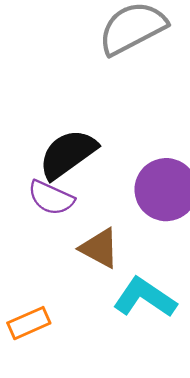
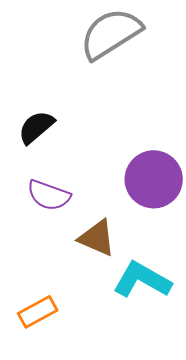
black semicircle: (68, 154) -> (36, 127), moved, size x0.7

